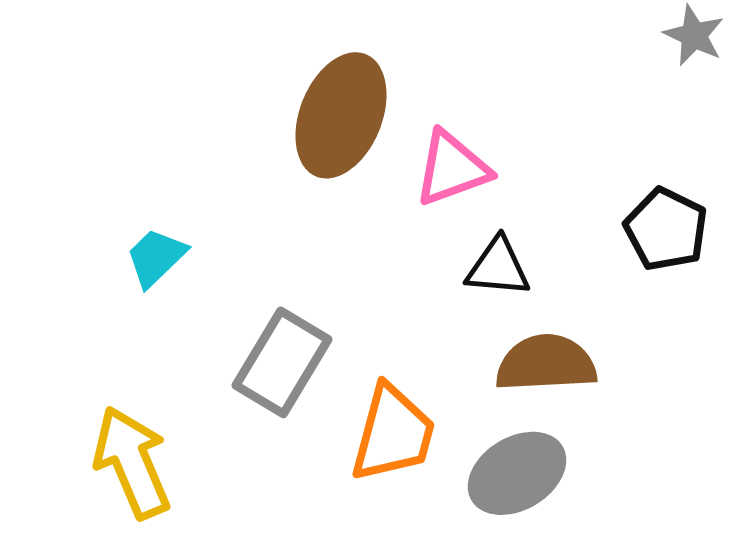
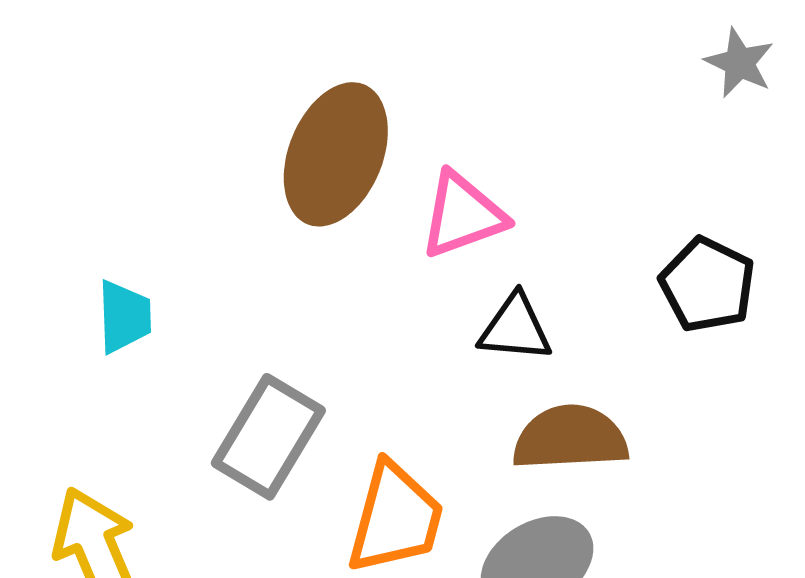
cyan trapezoid: (156, 257) -> (124, 317), turned 132

